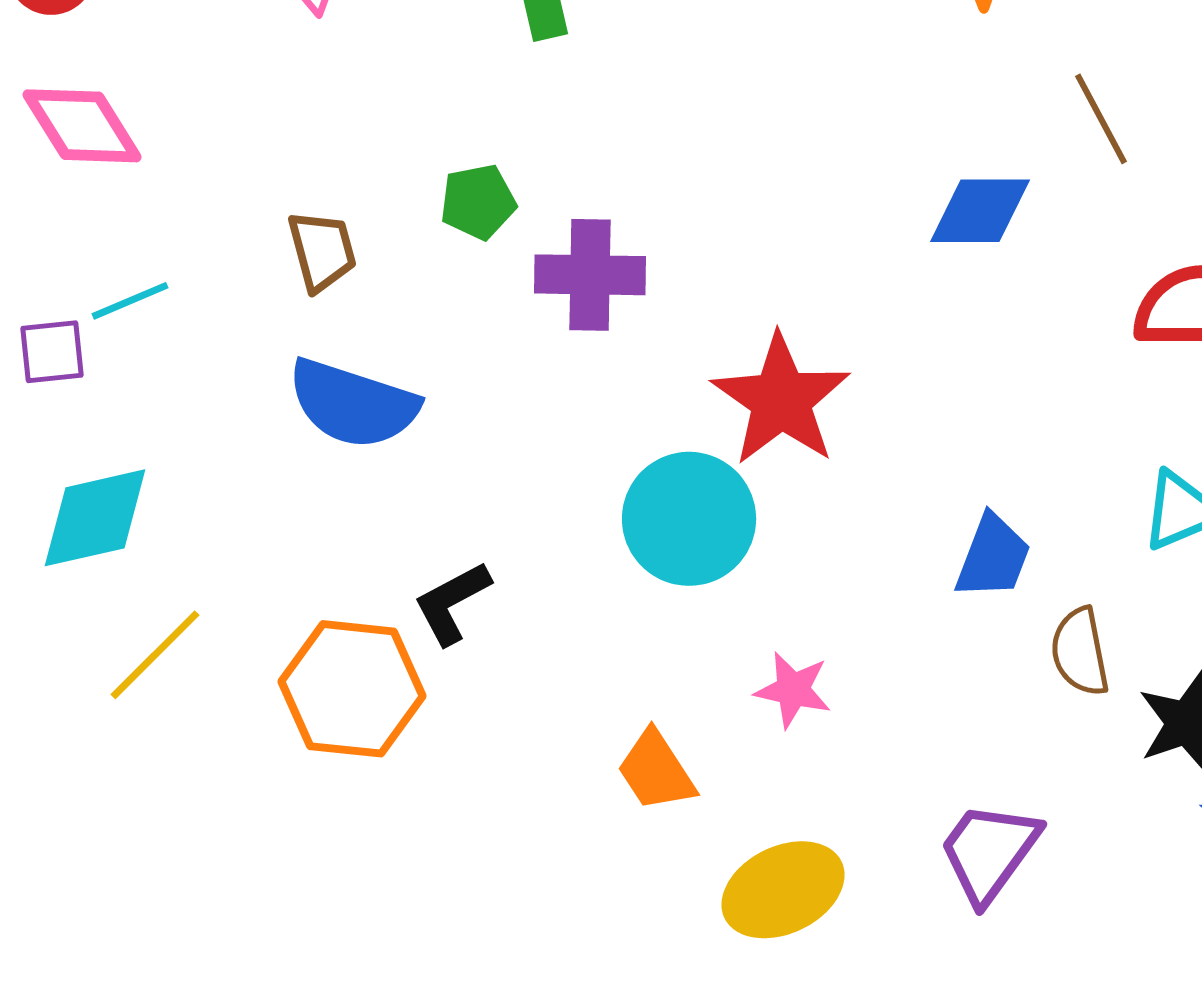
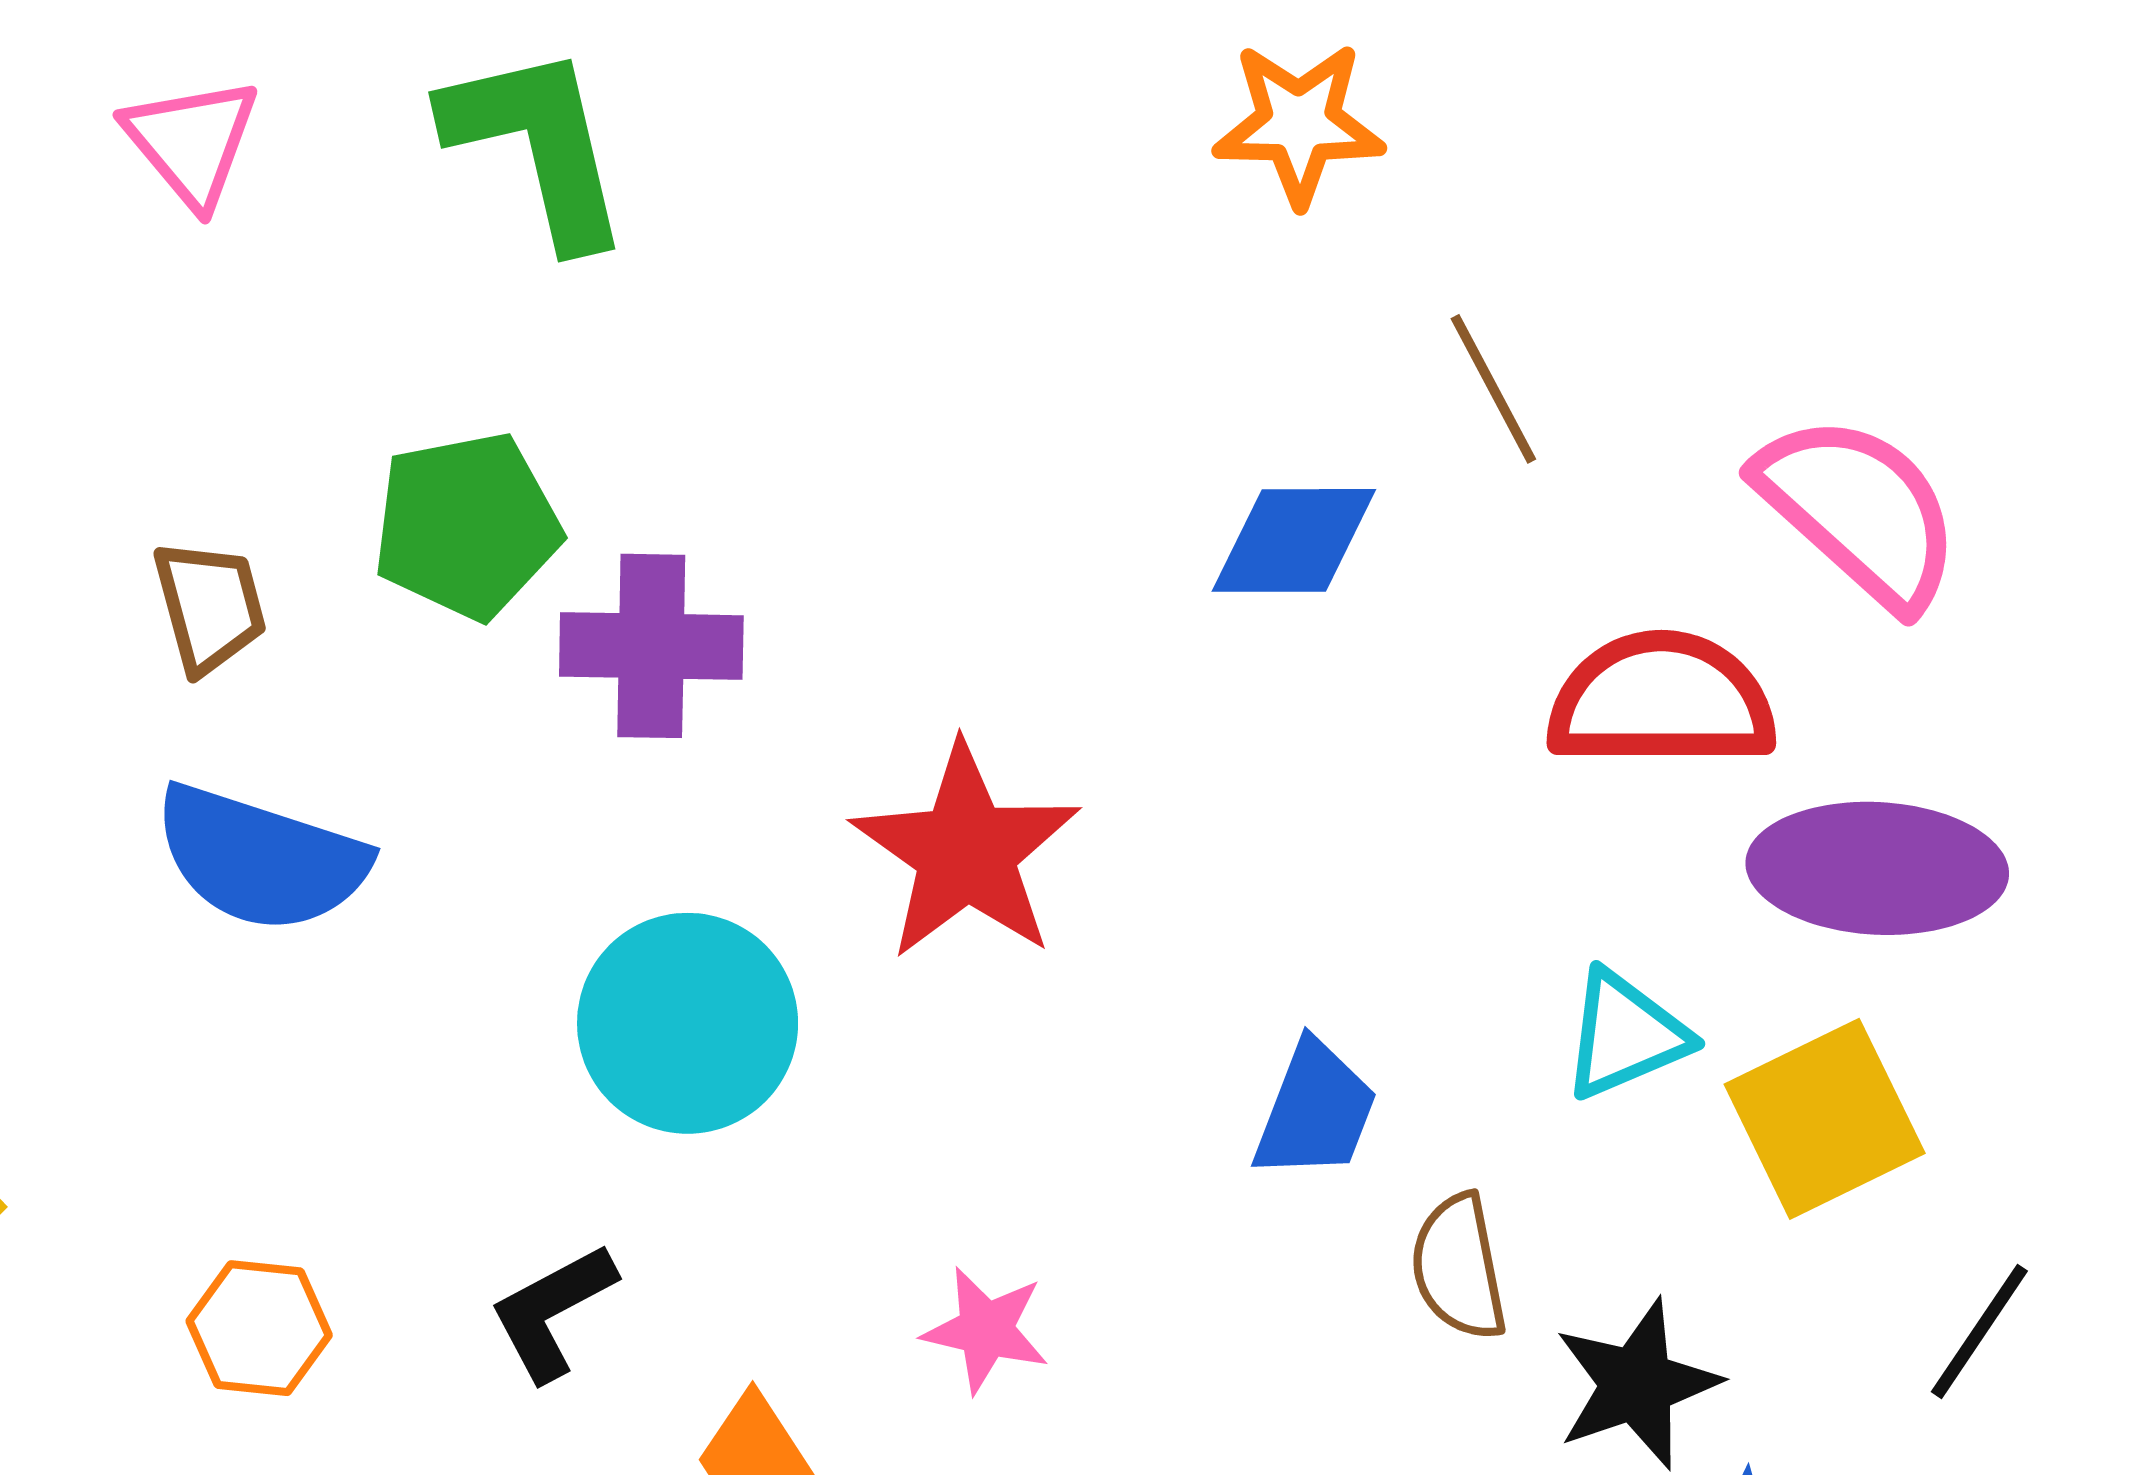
green pentagon: (478, 202) -> (467, 526), size x1.5
cyan circle: (689, 519) -> (688, 1023), moved
black L-shape: (452, 603) -> (552, 1312), moved
orange hexagon: (352, 689) -> (259, 1328), size x0.6

